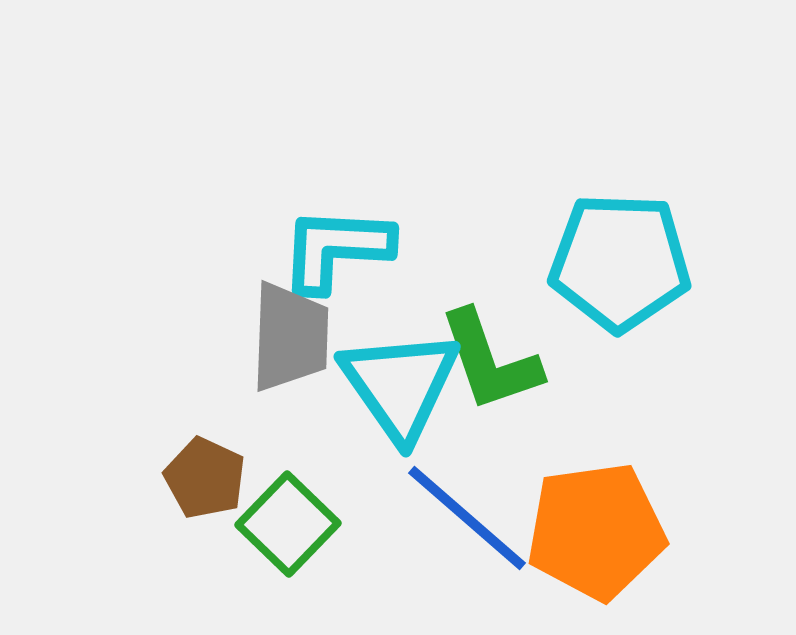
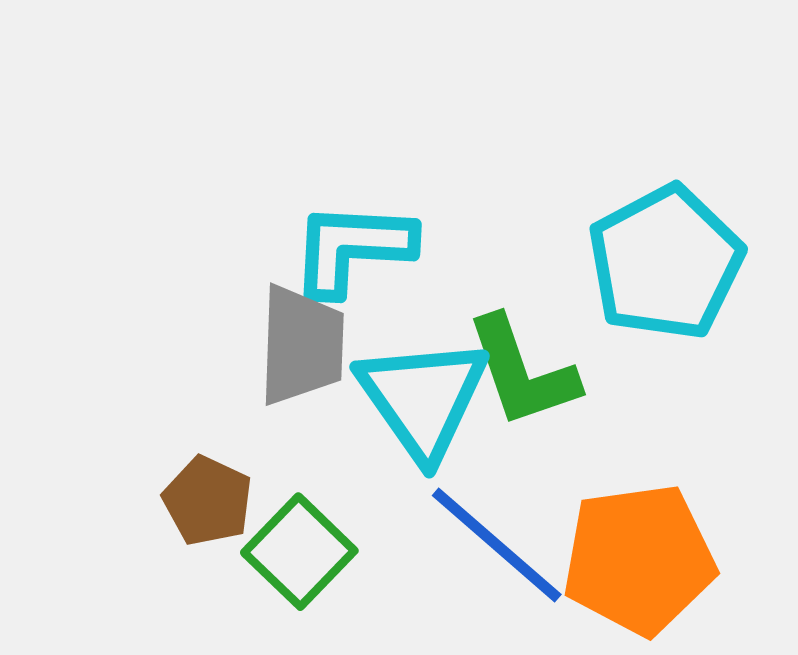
cyan pentagon: (620, 262) -> (665, 263), turned -30

